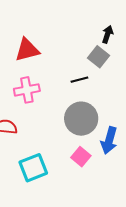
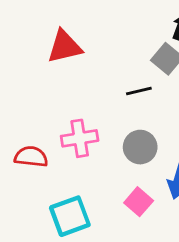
pink cross: (27, 90) -> (80, 138), moved
gray circle: (81, 119) -> (140, 147), size x0.7

